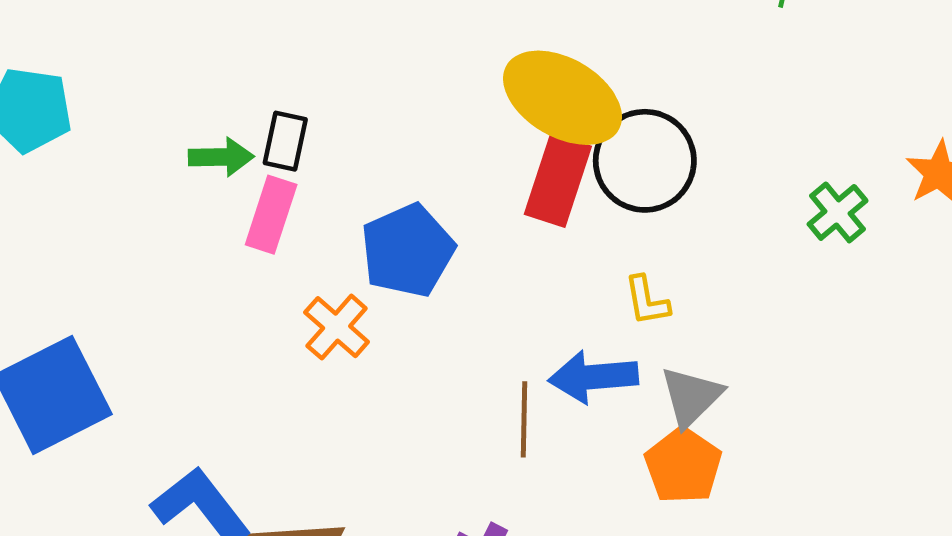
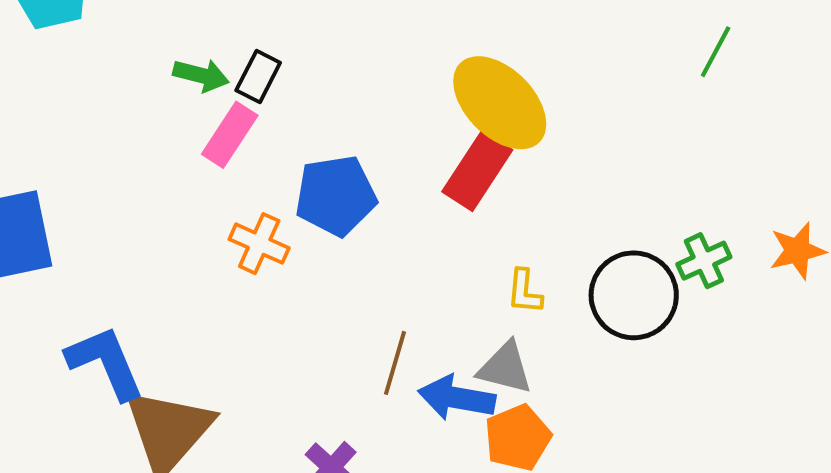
black circle: (645, 161) -> (634, 295), moved
orange cross: (337, 327) -> (259, 244), turned -32
blue arrow: (593, 377) -> (457, 398), moved
gray triangle: (691, 397) -> (505, 368), moved, turned 44

